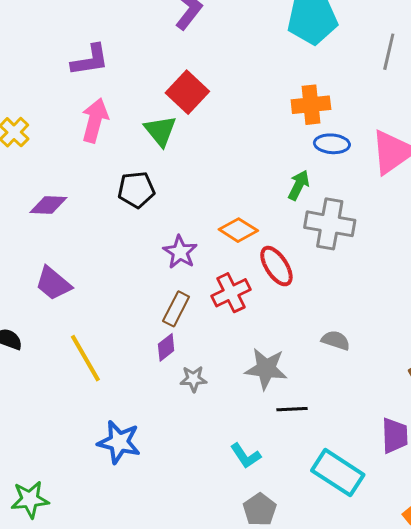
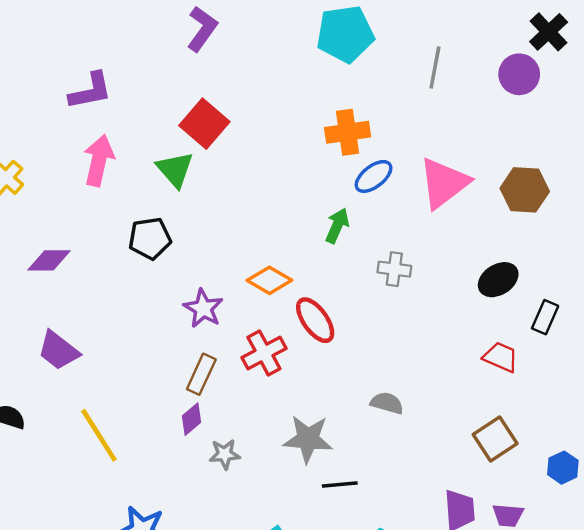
blue ellipse: (332, 144) -> (374, 176), turned -40
gray cross: (330, 224) -> (394, 269), moved, size x0.6

